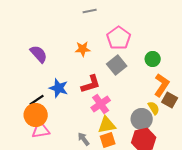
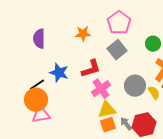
purple semicircle: (39, 54) -> (39, 39), turned -138
gray circle: (142, 119) -> (135, 86), moved
gray arrow: (84, 139) -> (126, 124), moved

